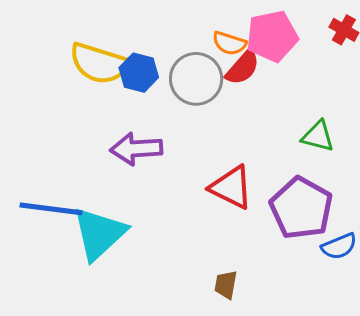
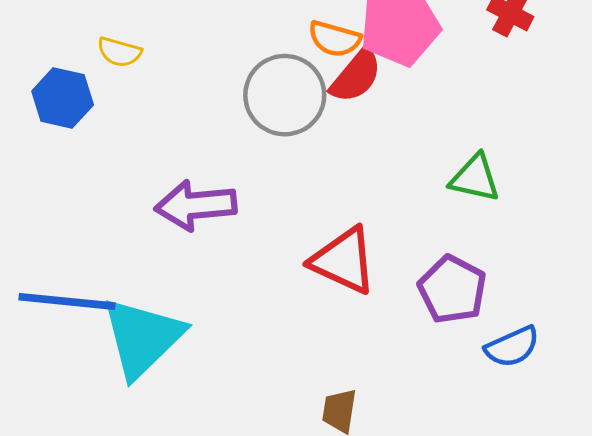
yellow semicircle: (99, 63) -> (119, 52), moved, size x0.5
blue hexagon: (139, 73) -> (63, 98), moved
purple pentagon: (301, 208) -> (452, 289), size x0.7

